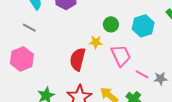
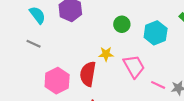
green circle: (111, 24) -> (122, 24), moved
pink hexagon: (22, 59) -> (57, 81), moved

